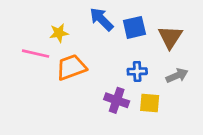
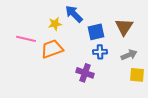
blue square: (134, 27) -> (96, 32), moved
yellow star: (59, 33) -> (55, 24), moved
yellow square: (150, 103) -> (137, 75), moved

